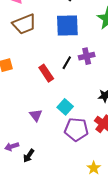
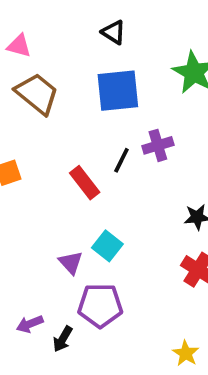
brown trapezoid: (24, 24) -> (37, 94), turned -115
cyan square: (65, 107) -> (107, 246), moved
purple pentagon: (76, 129) -> (100, 305), moved

